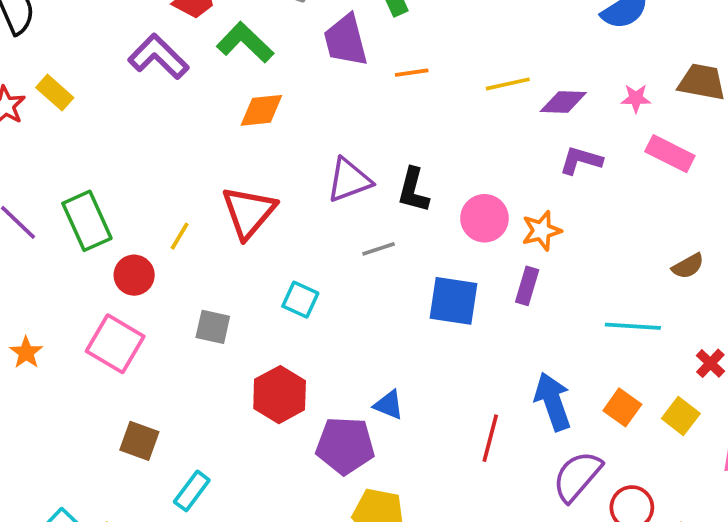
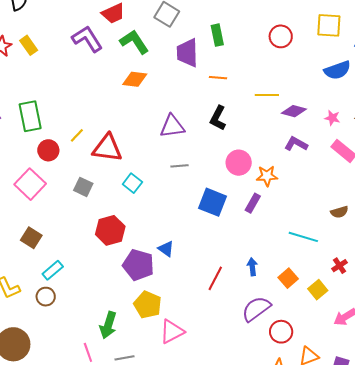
black L-shape: (413, 190) -> (218, 118), moved
red triangle: (249, 212) -> (107, 148), moved, turned 44
blue arrow: (553, 402) -> (252, 267), size x0.6

